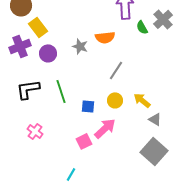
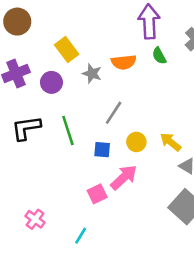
yellow rectangle: (38, 27) -> (67, 49), moved
green semicircle: (142, 27) -> (159, 56), moved
gray line: (116, 70) -> (114, 113), moved
pink cross: (35, 131) -> (35, 219), moved

